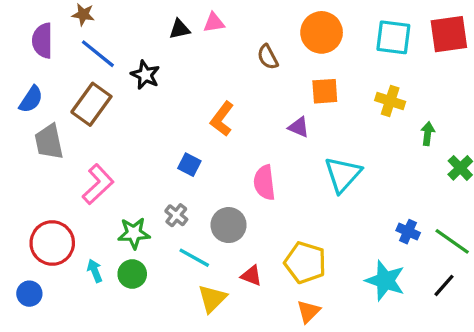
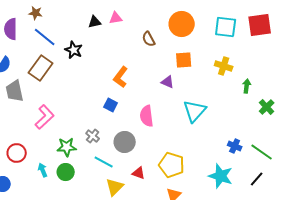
blue square: (189, 165) -> (111, 105), moved
red circle: (52, 243) -> (17, 153), size x0.7

